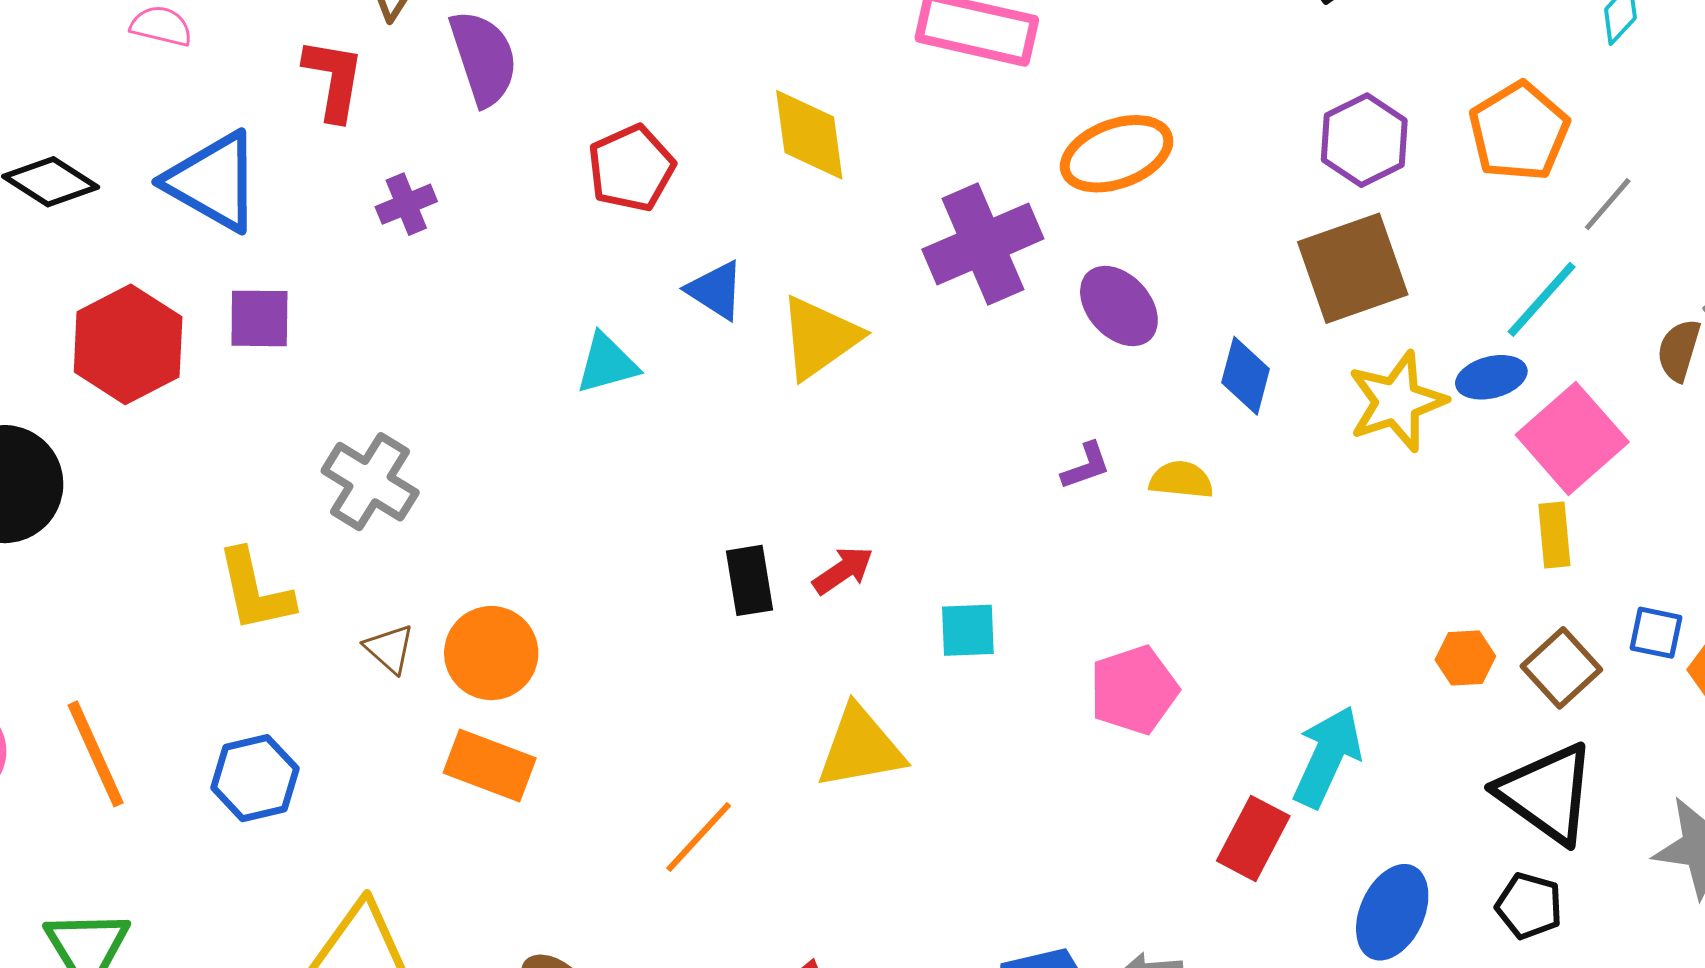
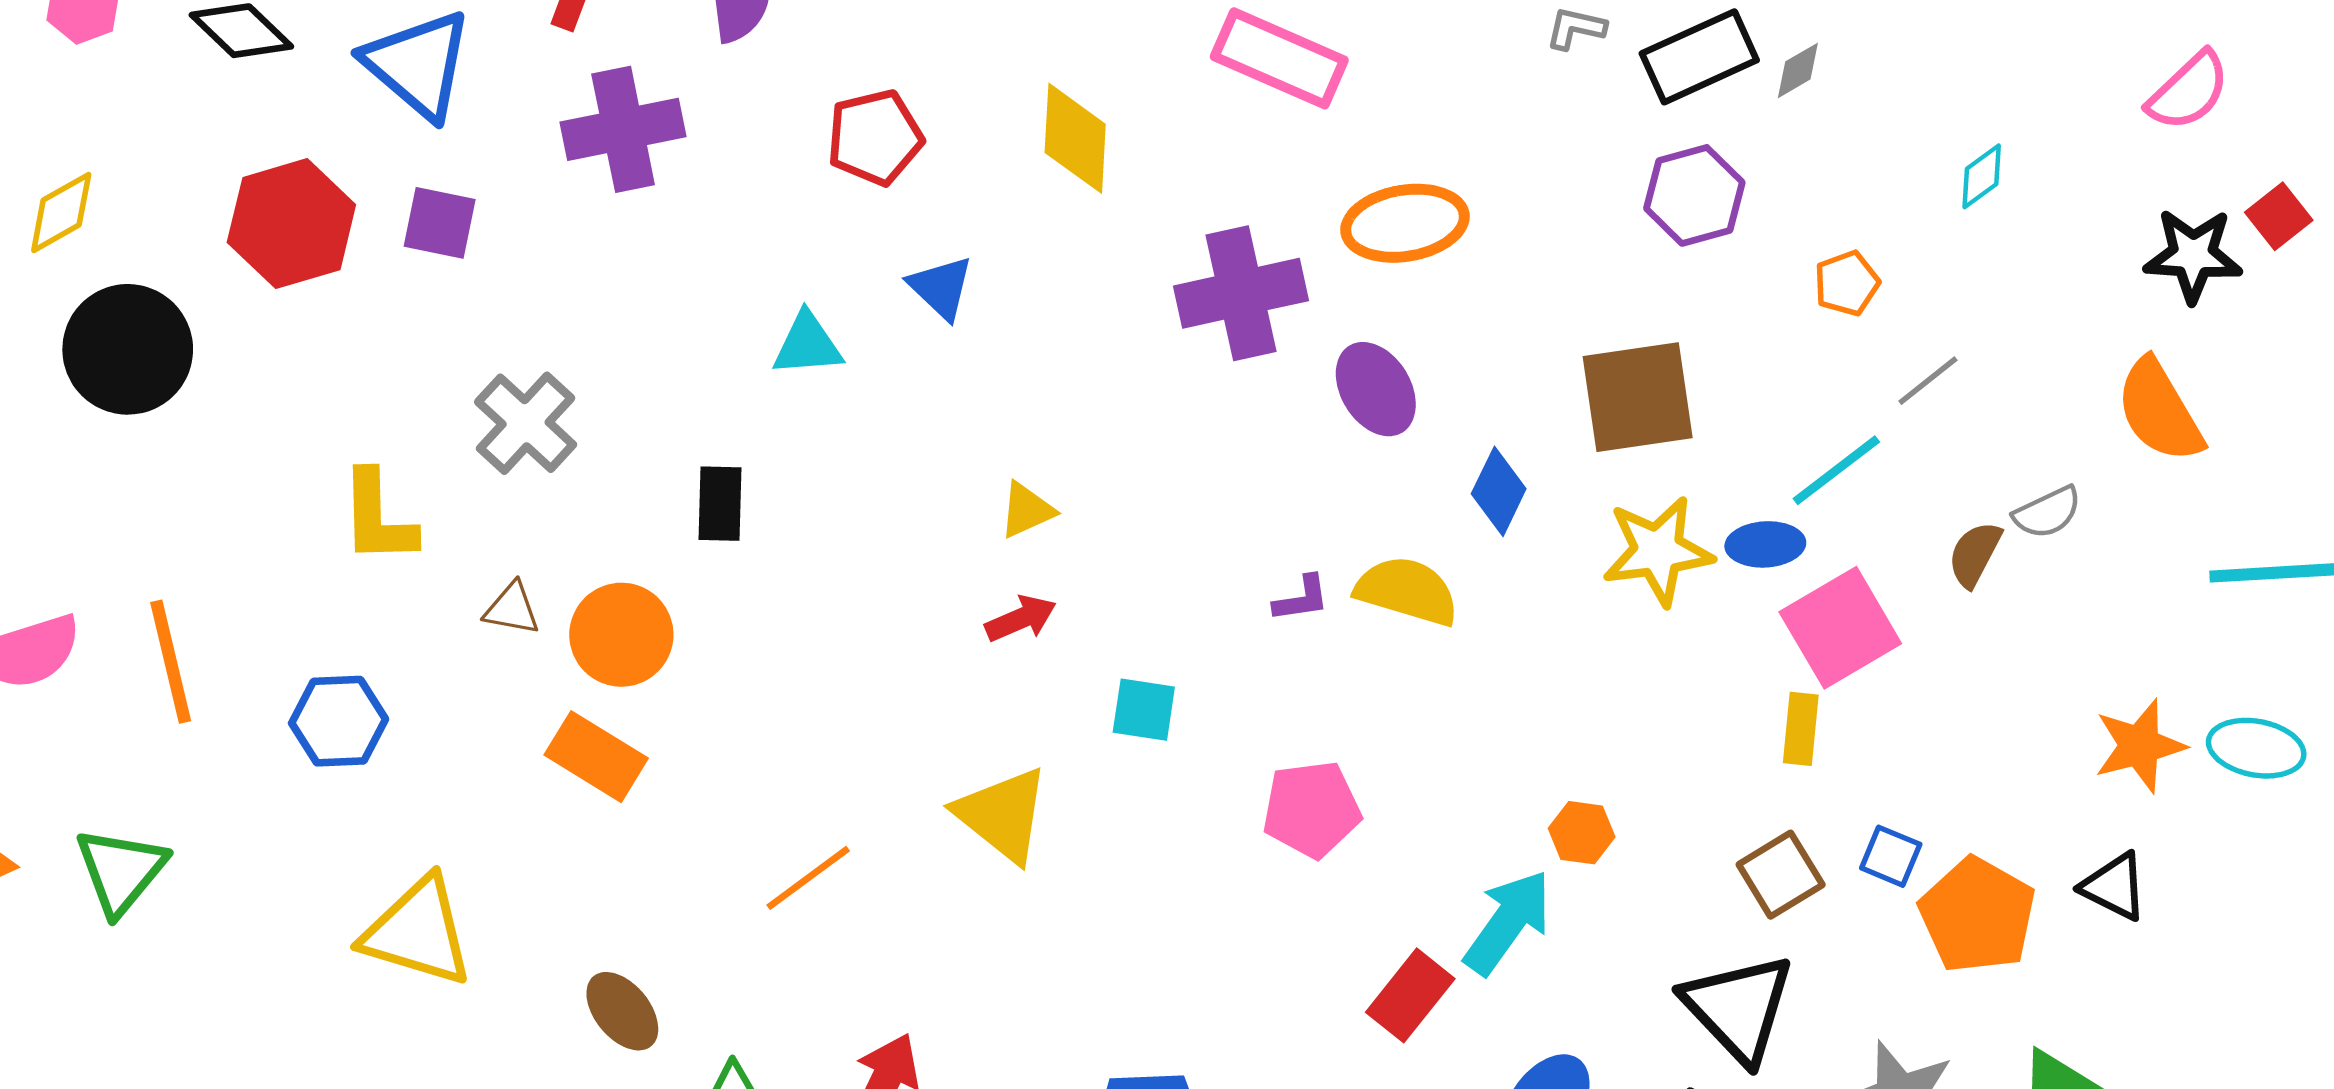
orange pentagon: (1519, 132) -> (1847, 283), size x0.6
purple hexagon: (1364, 140) -> (1694, 195), moved
purple cross: (406, 204) -> (623, 129), size x1.8
yellow triangle: (819, 338) -> (1027, 510), moved, size x0.6
purple L-shape: (1086, 466) -> (1301, 599), moved
yellow semicircle: (1181, 480) -> (1407, 591), size x1.5
black rectangle: (750, 580) -> (720, 504), moved
brown triangle: (390, 649) -> (512, 609), turned -42
orange hexagon: (1465, 658) -> (1582, 833), moved
yellow triangle: (860, 748) -> (1003, 815), turned 38

